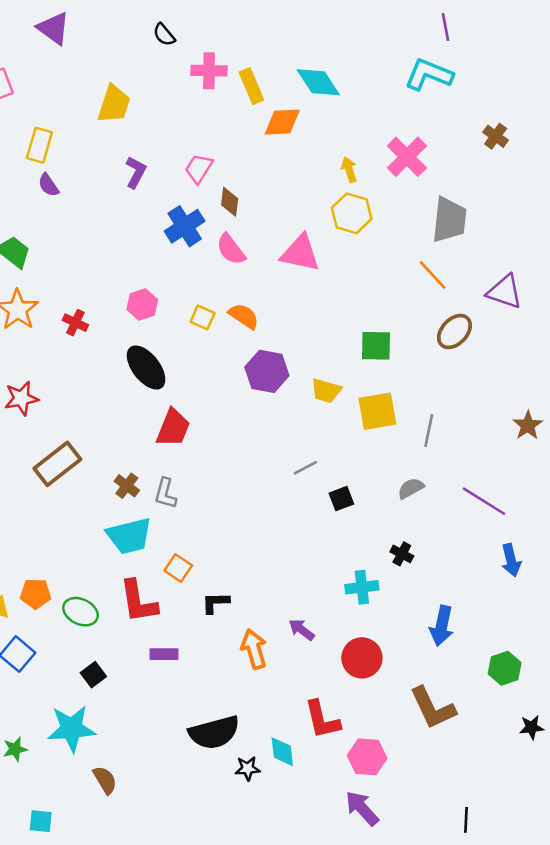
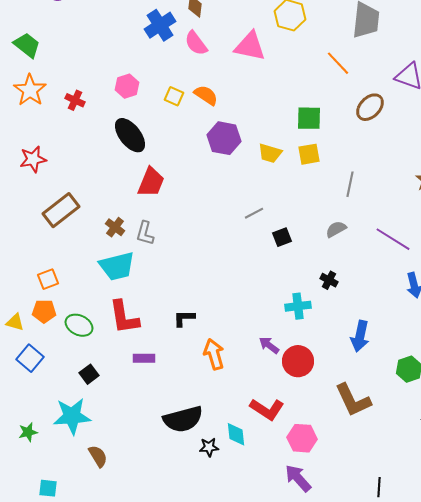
orange line: (433, 275) -> (338, 63), moved
yellow square: (377, 411) -> (309, 154), moved, size x0.7
orange square: (178, 568) -> (48, 279), moved, turned 35
purple arrow: (302, 630) -> (269, 345), moved
red L-shape: (322, 720) -> (267, 409), turned -44

